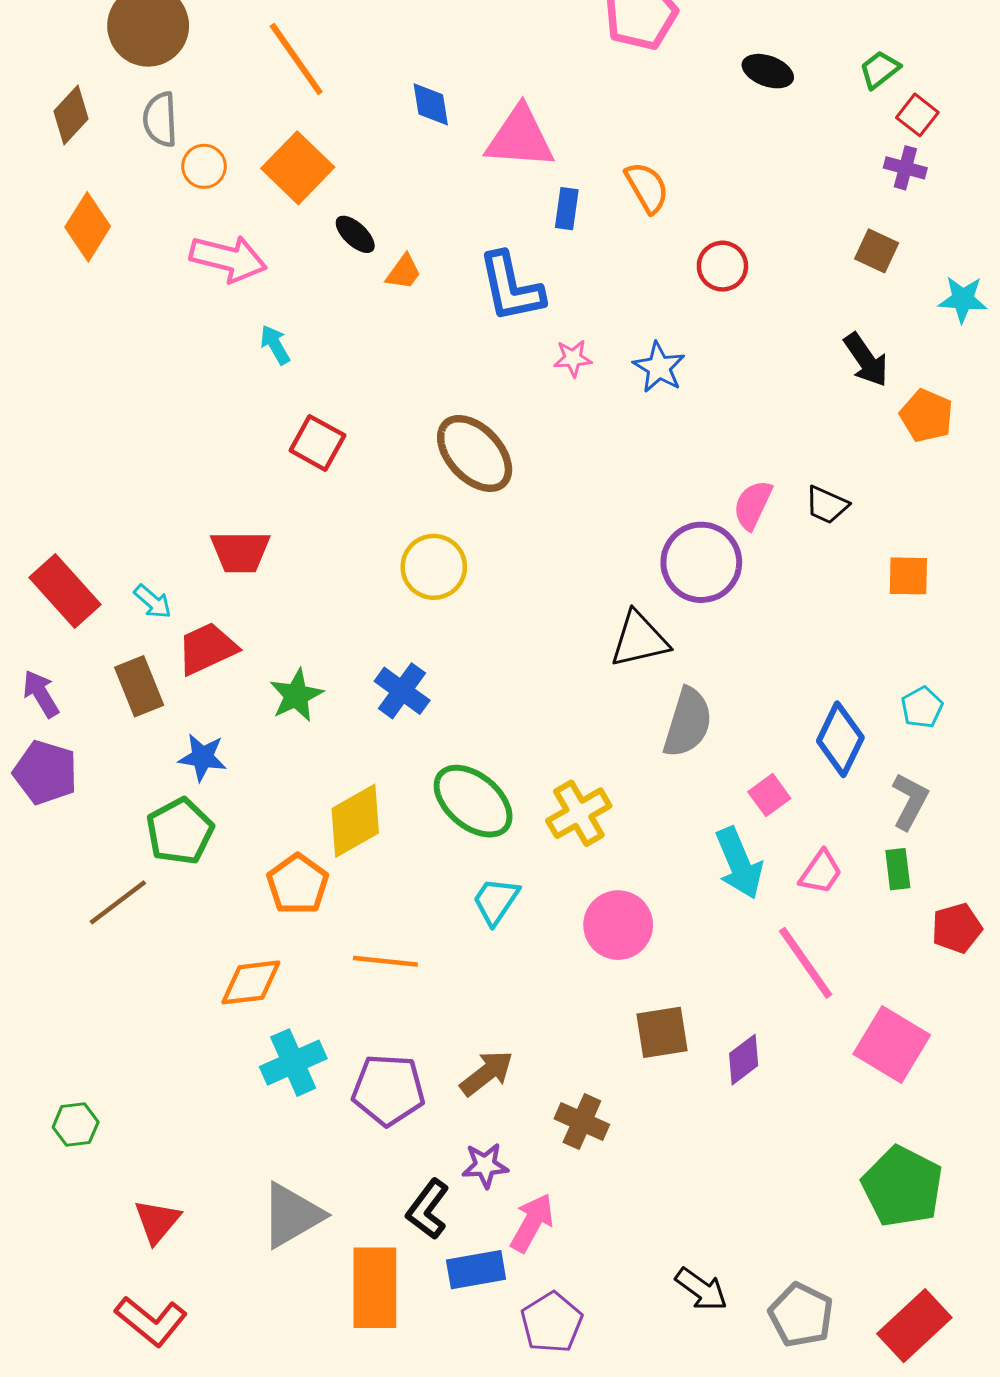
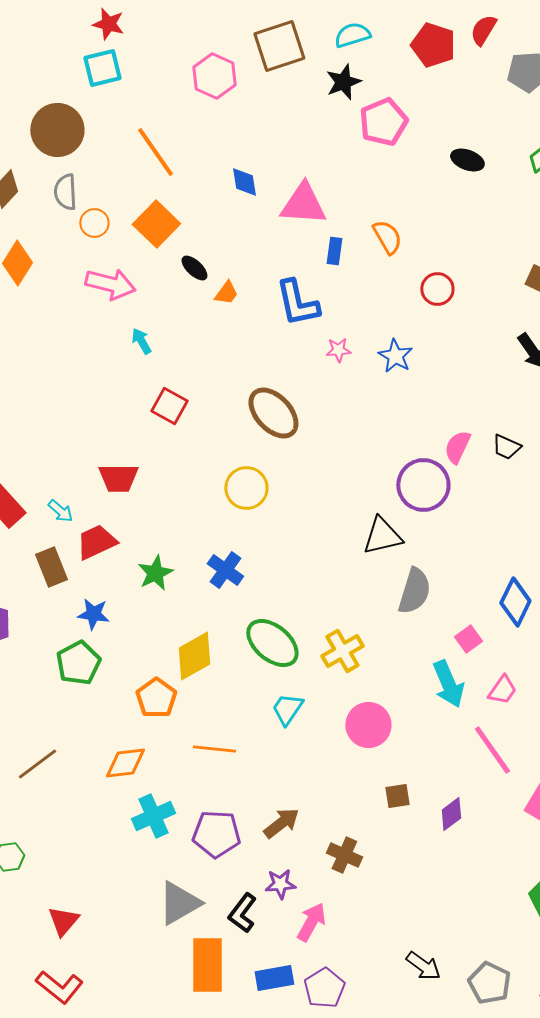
brown line: (118, 902) -> (37, 764), moved
brown square: (662, 1032) -> (397, 796), size x0.7
gray triangle: (292, 1215) -> (179, 903), moved
blue rectangle: (476, 1270) -> (274, 978), moved

